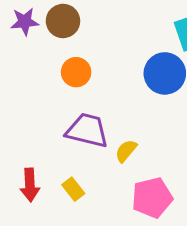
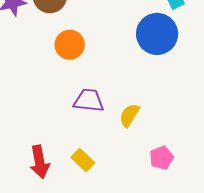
purple trapezoid: (87, 130) -> (89, 100), size x0.7
pink pentagon: (152, 198) -> (161, 158), size x0.6

